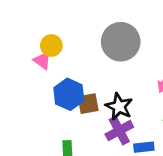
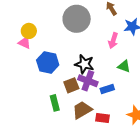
brown square: (88, 104) -> (71, 85), moved
purple cross: (119, 131) -> (88, 81), turned -30

